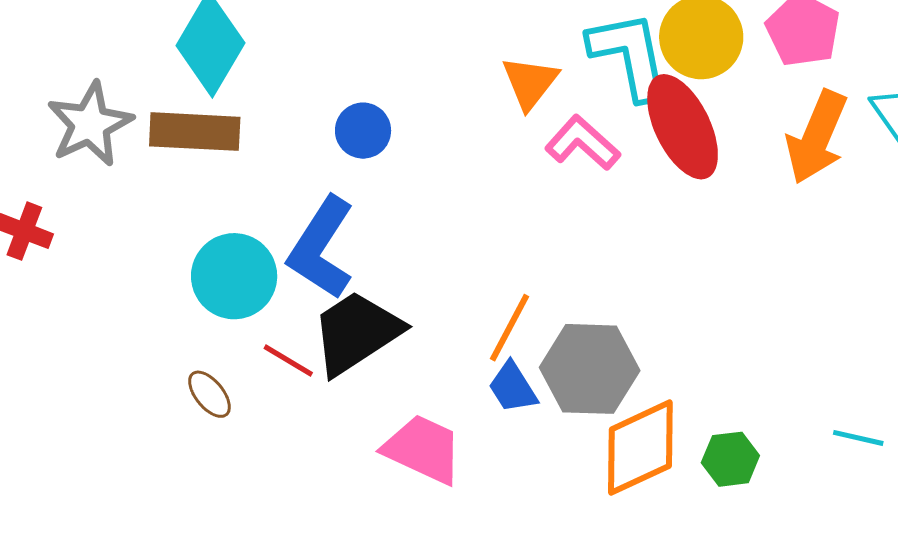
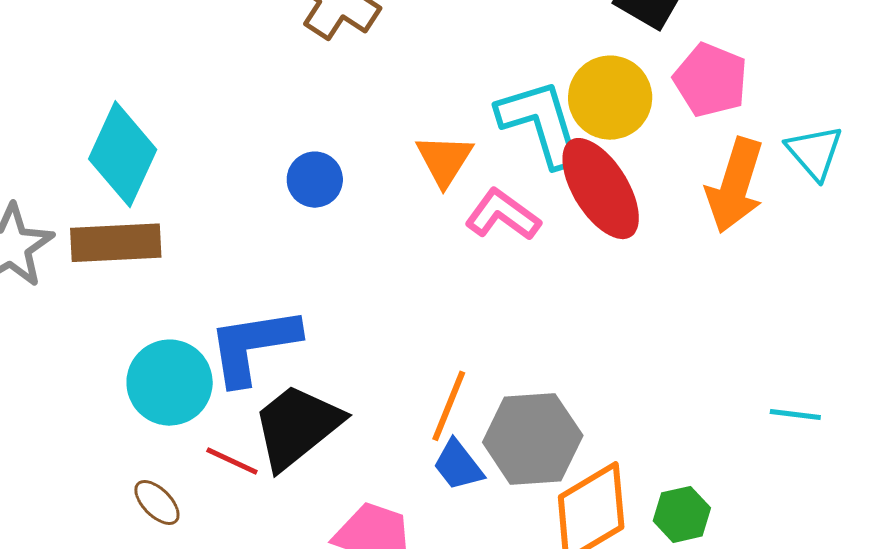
blue circle: (363, 131) -> (315, 180), moved
blue L-shape: (321, 248) -> (253, 346), turned 54
cyan line: (858, 438) -> (795, 414), moved

